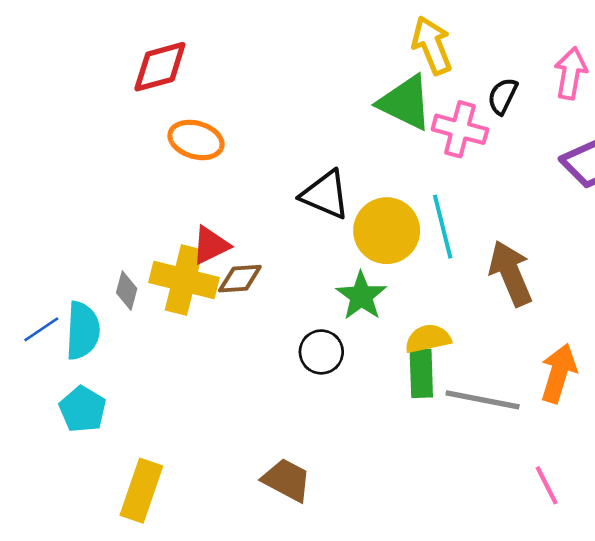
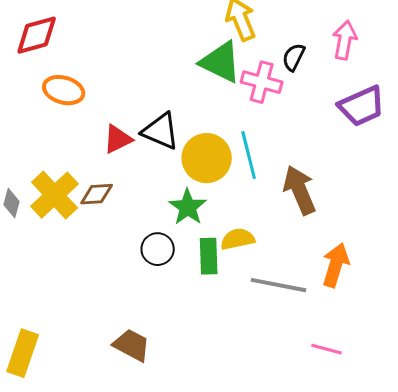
red triangle: (211, 245) -> (118, 139), moved
yellow cross: (184, 280) -> (55, 195), turned 33
green rectangle: (421, 373) -> (209, 256), moved
pink line: (547, 485) -> (327, 349), turned -48

